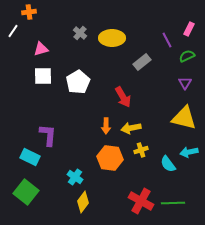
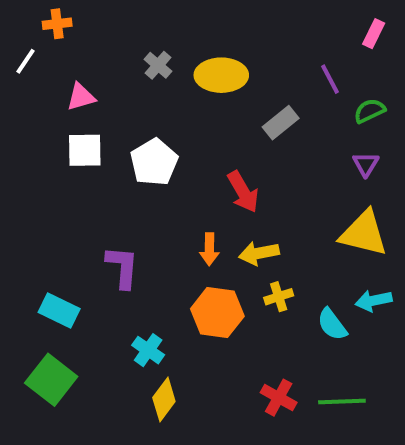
pink rectangle: (189, 29) -> (374, 34), moved
purple L-shape: (48, 135) -> (122, 267), moved
red cross: (141, 201) -> (279, 398), size x0.7

